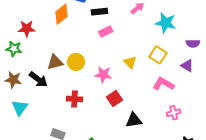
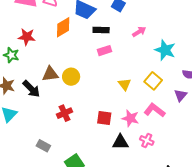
purple triangle: (187, 66) -> (181, 95), turned 32
pink star: (103, 75) -> (130, 118), moved
red square: (115, 98) -> (104, 118), turned 35
red cross: (75, 99) -> (65, 113), turned -35
pink cross: (174, 113) -> (147, 140), moved, turned 32

